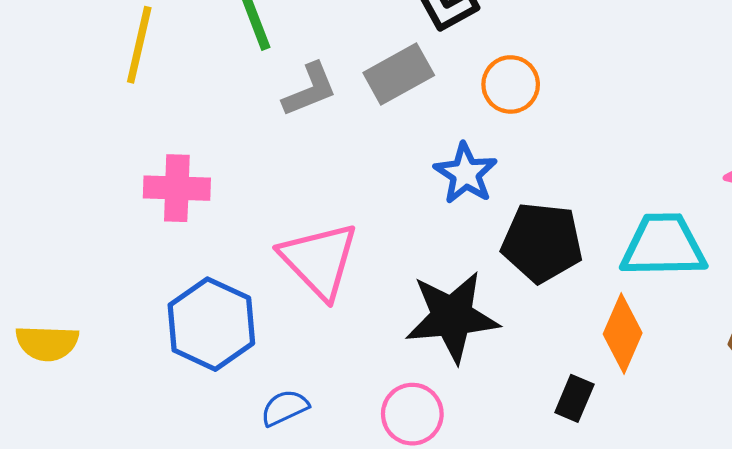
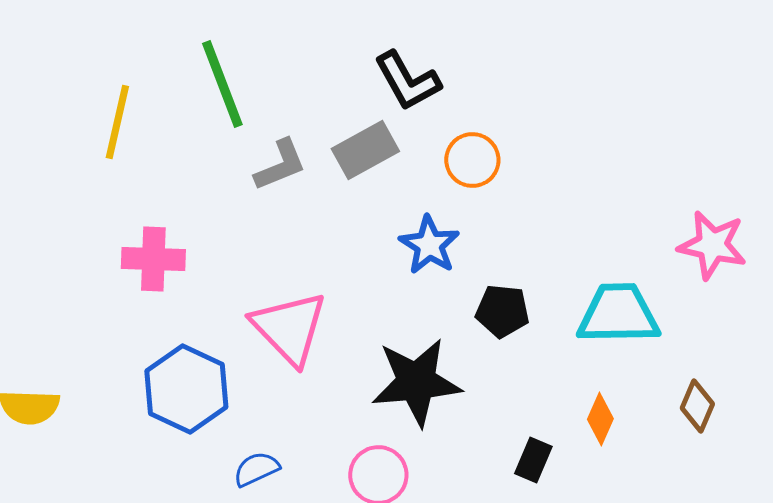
black pentagon: (542, 242) -> (502, 311), size x0.7
orange diamond: (623, 334) -> (600, 419), moved, size x0.7

